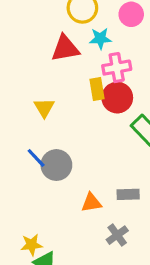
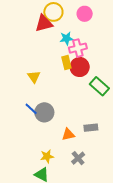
cyan star: (100, 39) -> (67, 38), moved
red triangle: (65, 48) -> (44, 23), moved
gray cross: (117, 235) -> (78, 158), moved
yellow star: (31, 245) -> (47, 156), moved

